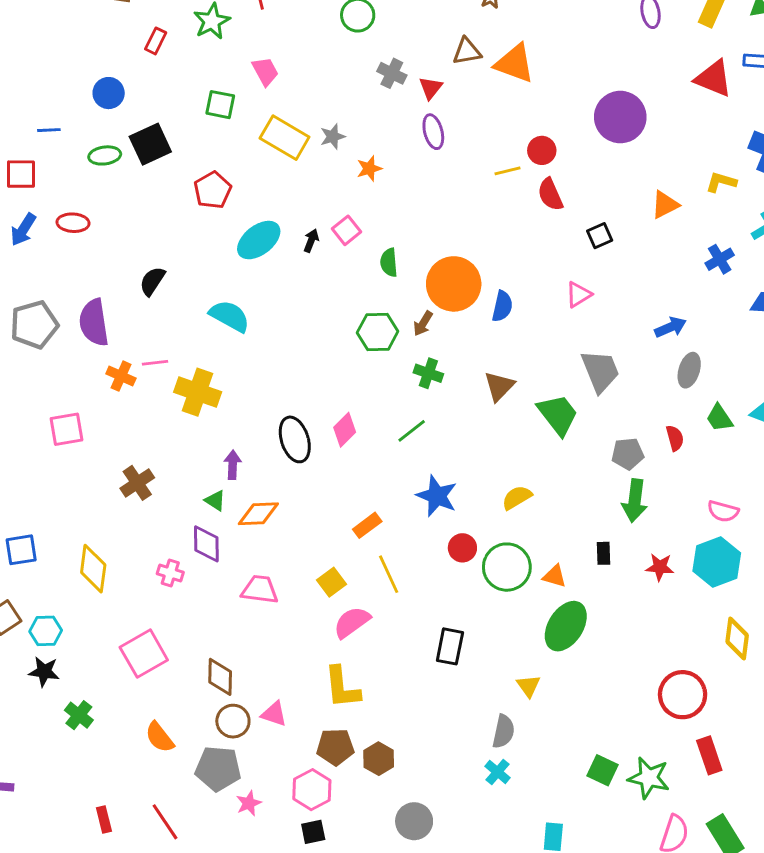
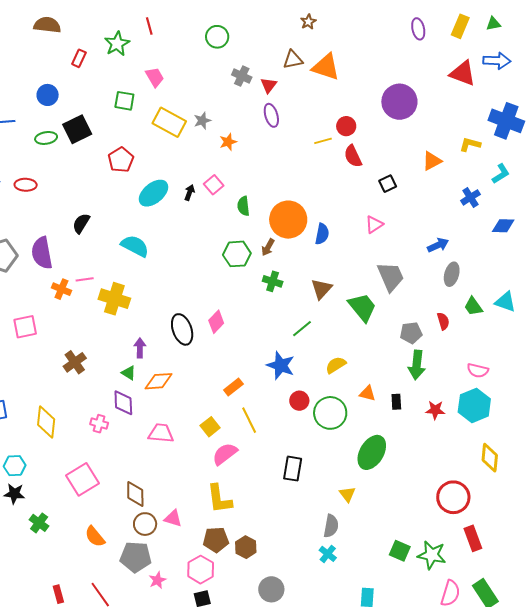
green line: (412, 431) -> (302, 329), moved
orange triangle: (555, 576) -> (367, 393), moved

